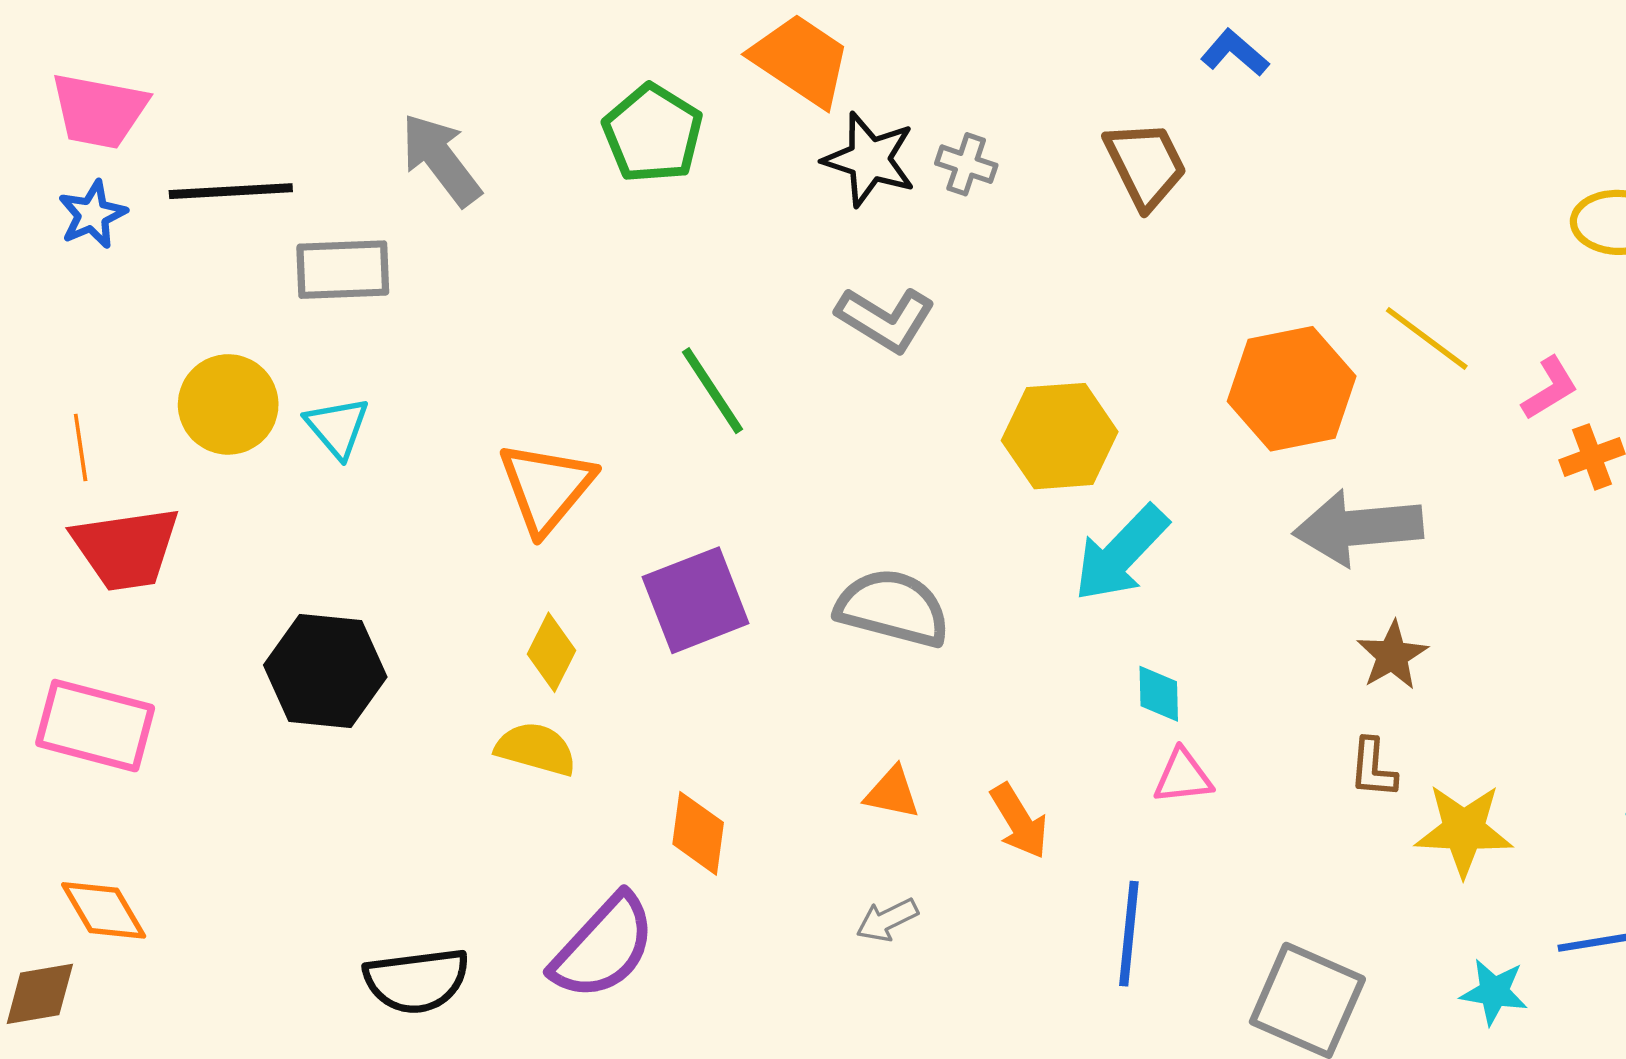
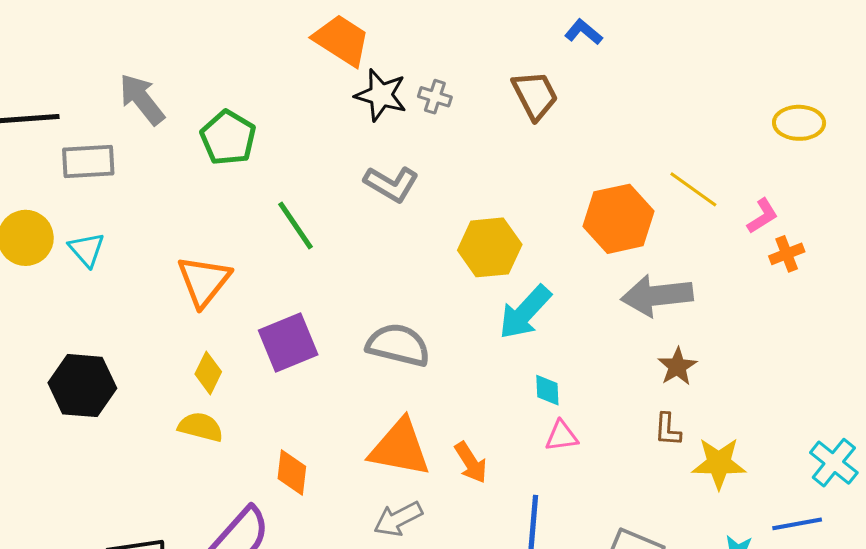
green pentagon: (653, 134) -> (228, 138), moved
orange triangle: (892, 793) -> (400, 448), size x2.0
gray arrow: (887, 920) -> (398, 519), size x1.4

